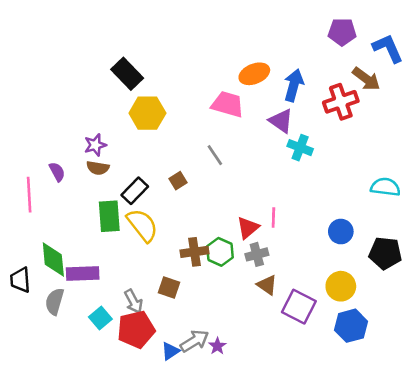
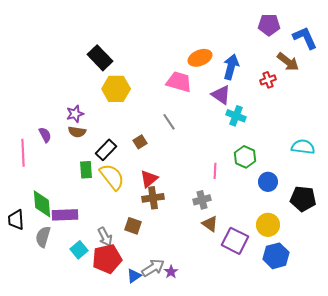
red cross: (341, 102) -> (268, 80), size x0.6
green rectangle: (109, 216) -> (86, 170), size x0.7
red triangle: (248, 228) -> (149, 179), moved
green hexagon: (220, 252) -> (245, 157), moved

